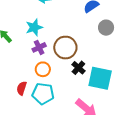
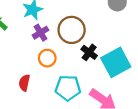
cyan square: (100, 78) -> (116, 62), turned -35
cyan pentagon: (43, 94) -> (68, 88), moved

